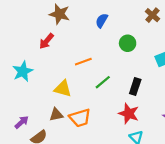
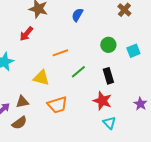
green circle: (128, 43) -> (108, 45), moved
black rectangle: (135, 86) -> (108, 76), turned -35
brown triangle: (56, 115) -> (22, 102), moved

